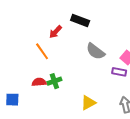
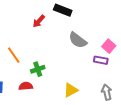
orange line: (42, 51) -> (14, 55), moved
red semicircle: (39, 82) -> (26, 86), moved

